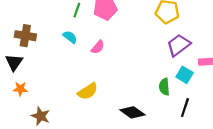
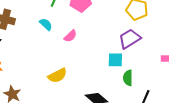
purple trapezoid: (179, 45) -> (130, 39), moved
cyan square: (185, 75) -> (115, 60), moved, turned -35

